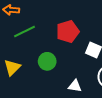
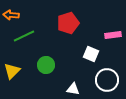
red pentagon: (68, 32) -> (68, 23), moved

